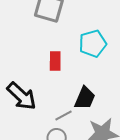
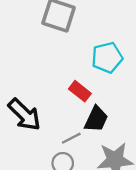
red rectangle: (55, 61) -> (80, 91), moved, turned -54

